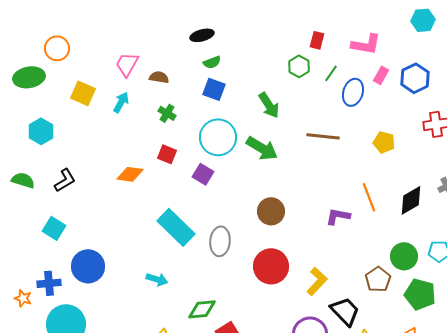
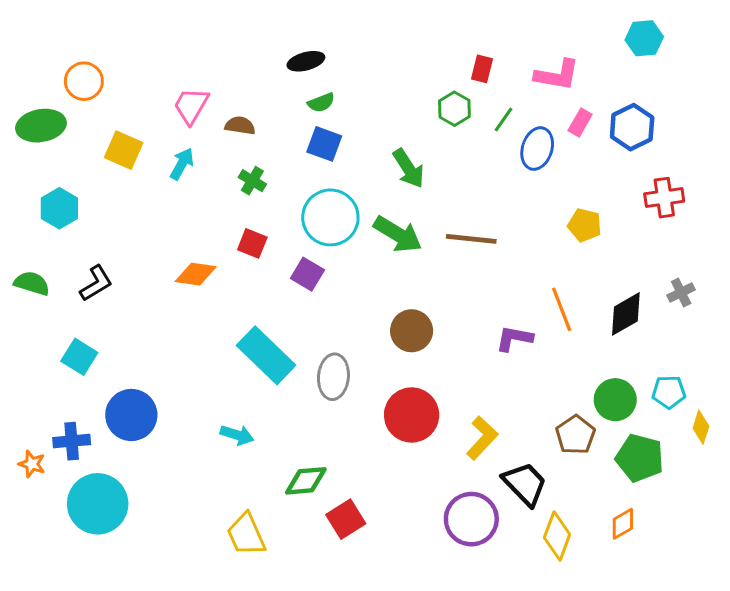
brown line: (323, 136) -> (471, 239), moved

